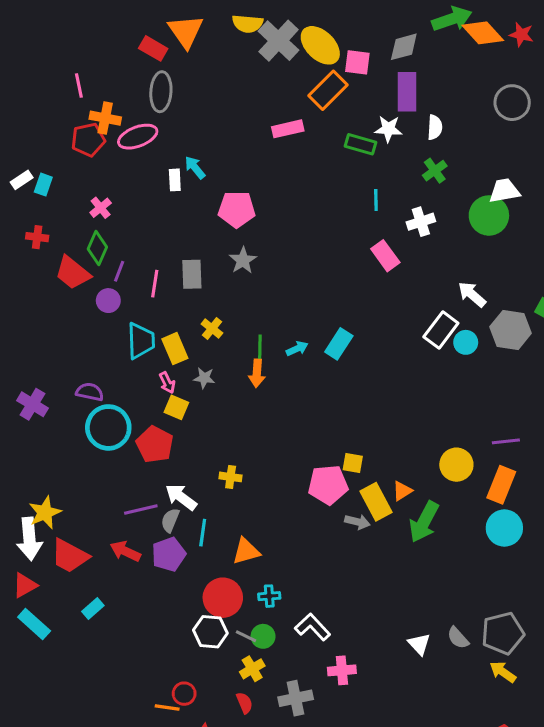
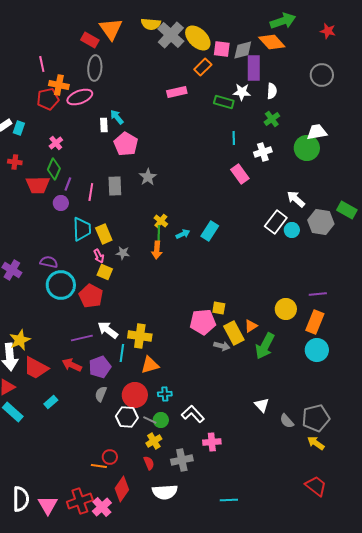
orange diamond: (483, 33) -> (272, 42), moved
gray diamond: (404, 47) -> (243, 50), moved
orange rectangle: (328, 90) -> (203, 67), size x0.7
pink pentagon: (237, 209) -> (126, 144), moved, turned 30
red trapezoid: (73, 273) -> (38, 185), turned -40
yellow cross: (212, 328) -> (161, 221), moved
yellow cross: (231, 477) -> (140, 336), moved, size x1.6
gray semicircle: (170, 520) -> (101, 394), moved
white triangle: (419, 644) -> (262, 405), moved

